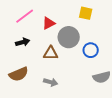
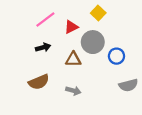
yellow square: (86, 13) -> (98, 13), moved, turned 32

